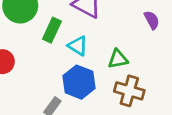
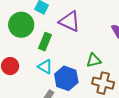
cyan triangle: (78, 46) -> (45, 67), moved

